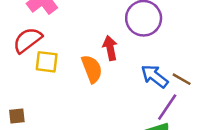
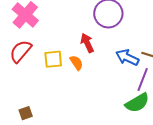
yellow square: (47, 62) -> (53, 59), moved
orange semicircle: (92, 69) -> (76, 63), size x0.7

